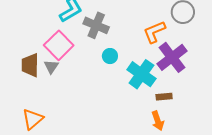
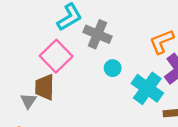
brown trapezoid: (30, 65) -> (45, 87), moved
gray triangle: (51, 67) -> (28, 101), moved

